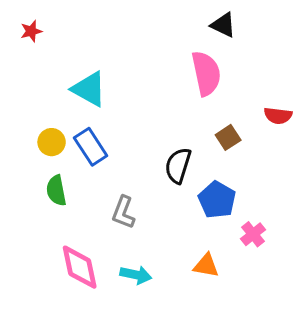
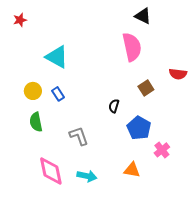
blue rectangle: (91, 147) -> (58, 94), size x0.6
black semicircle: (178, 166) -> (114, 106), size x0.6
gray L-shape: (123, 212) -> (79, 136), turned 140

